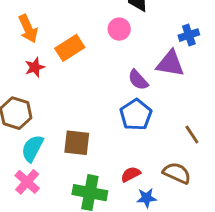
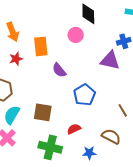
orange rectangle: (70, 48) -> (41, 46), turned -66
purple semicircle: (138, 80) -> (59, 70), moved
red semicircle: (131, 174) -> (74, 129), moved

